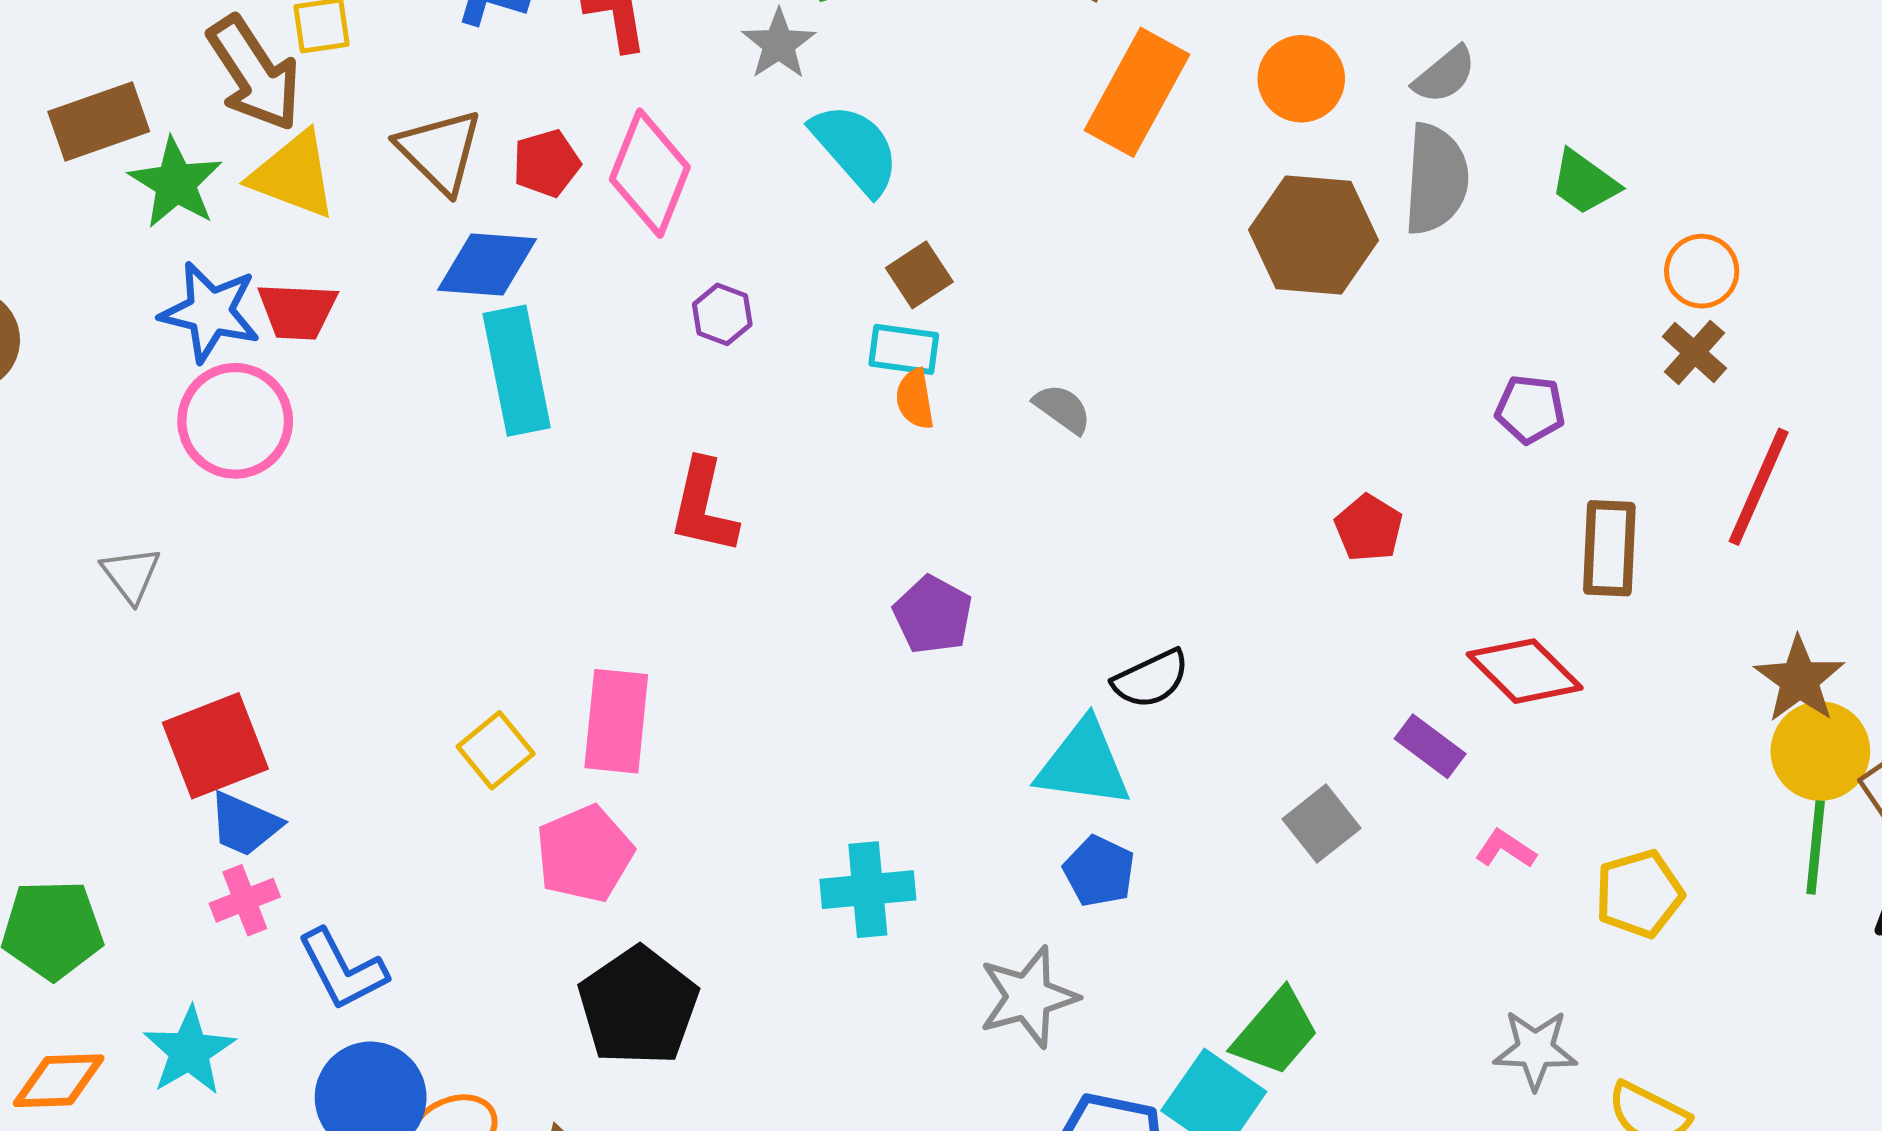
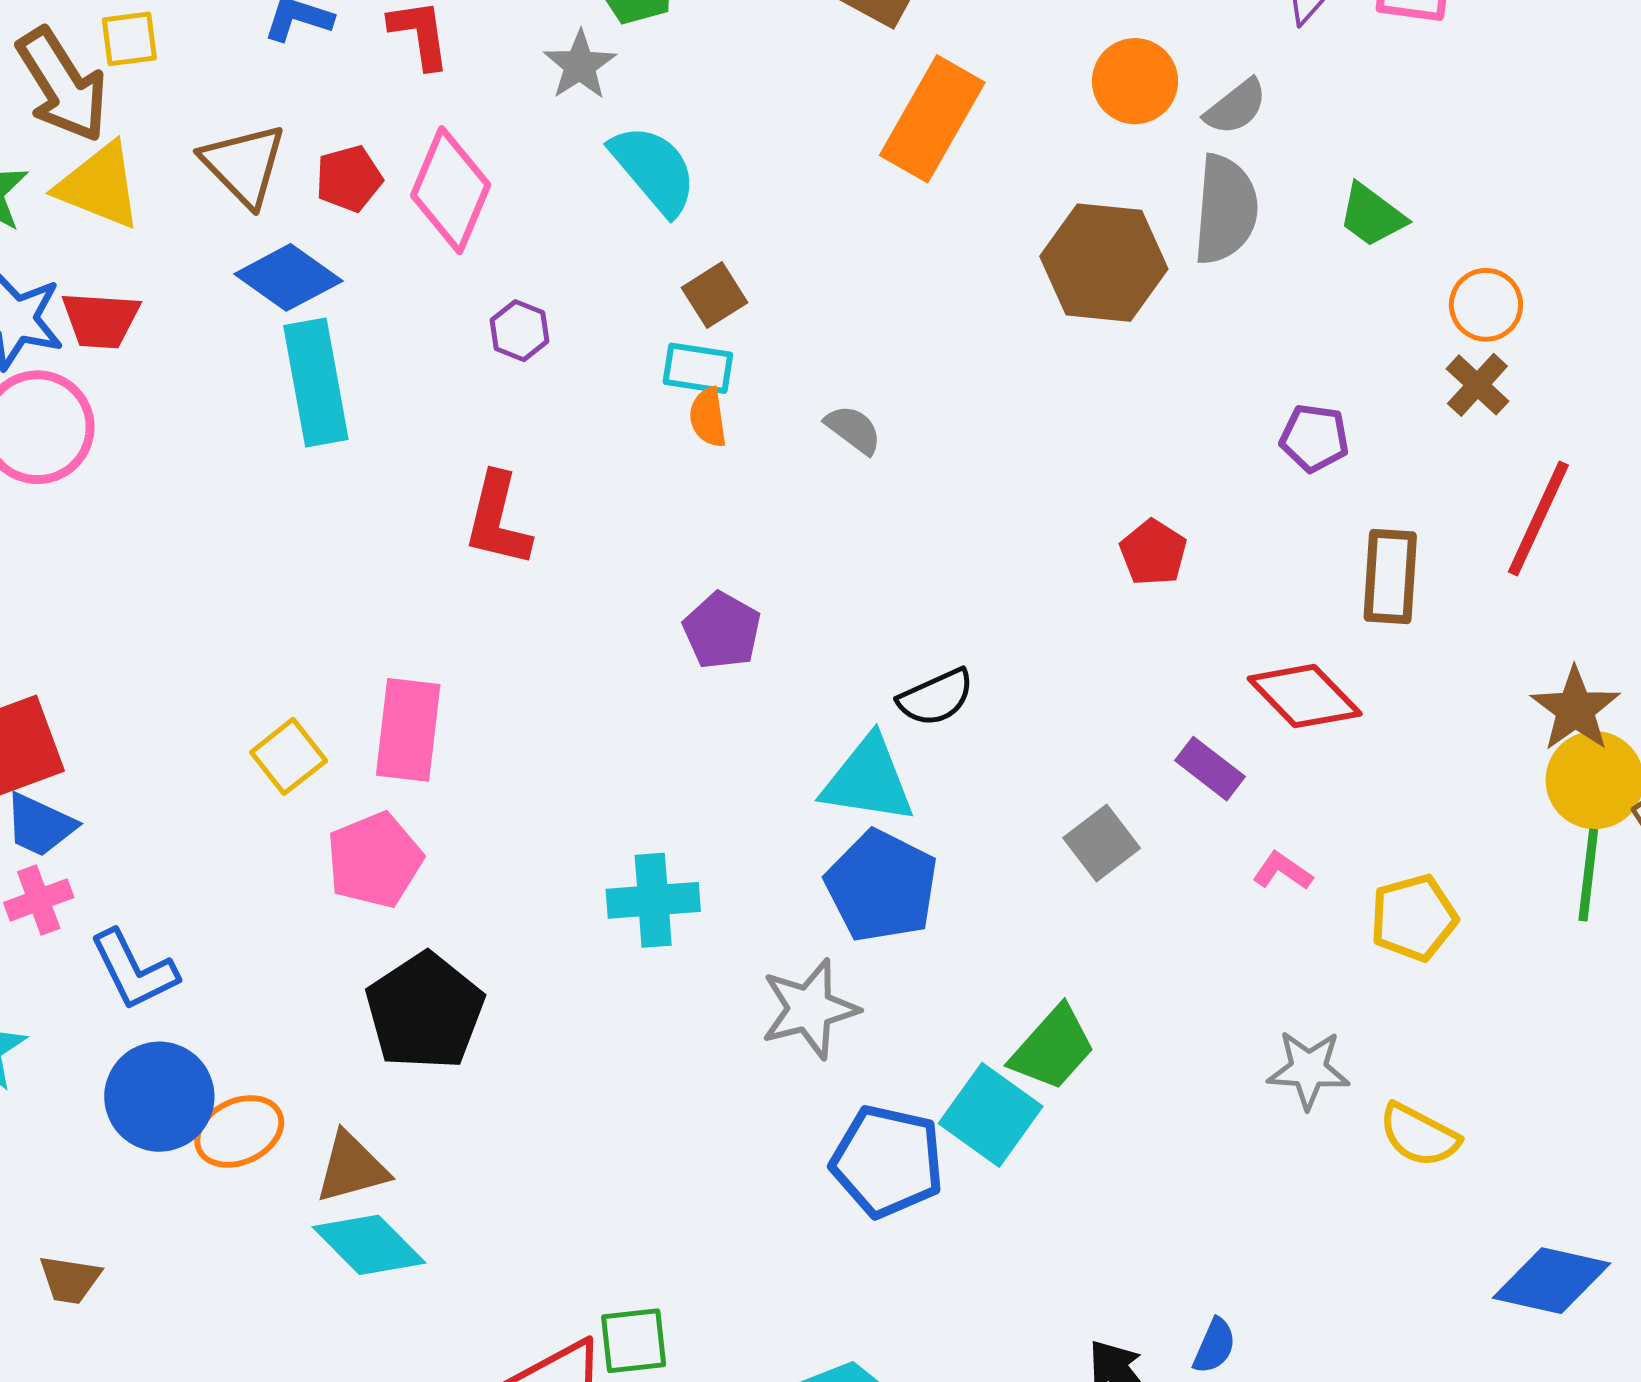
orange circle: (1301, 79) -> (1135, 81), moved
blue diamond: (487, 265) -> (288, 277), turned 30
blue pentagon: (1099, 871) -> (882, 886), size x1.6

